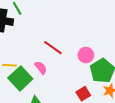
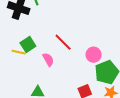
green square: (20, 78) -> (28, 45), moved, size x0.7

